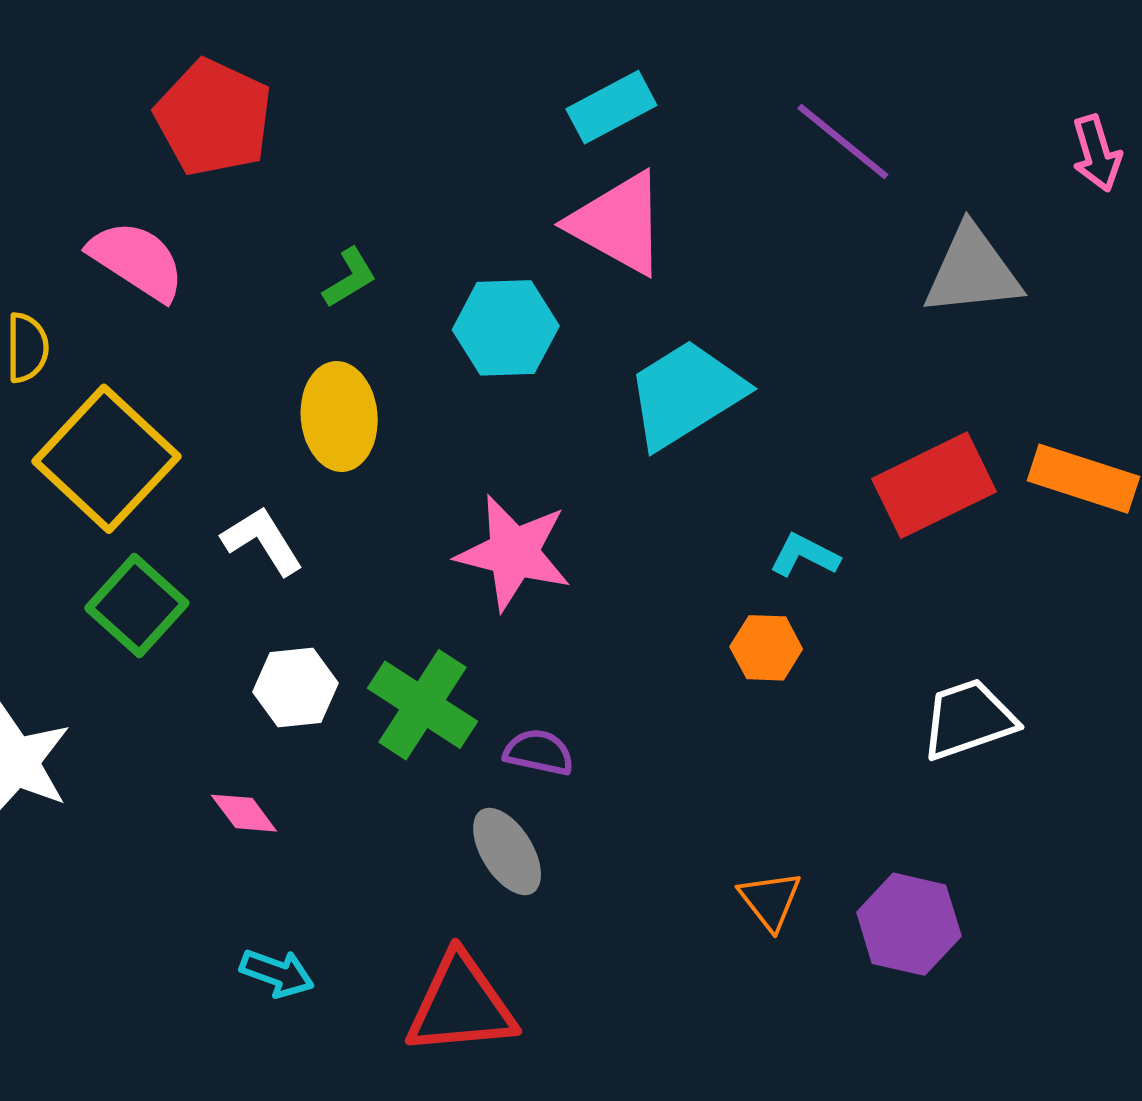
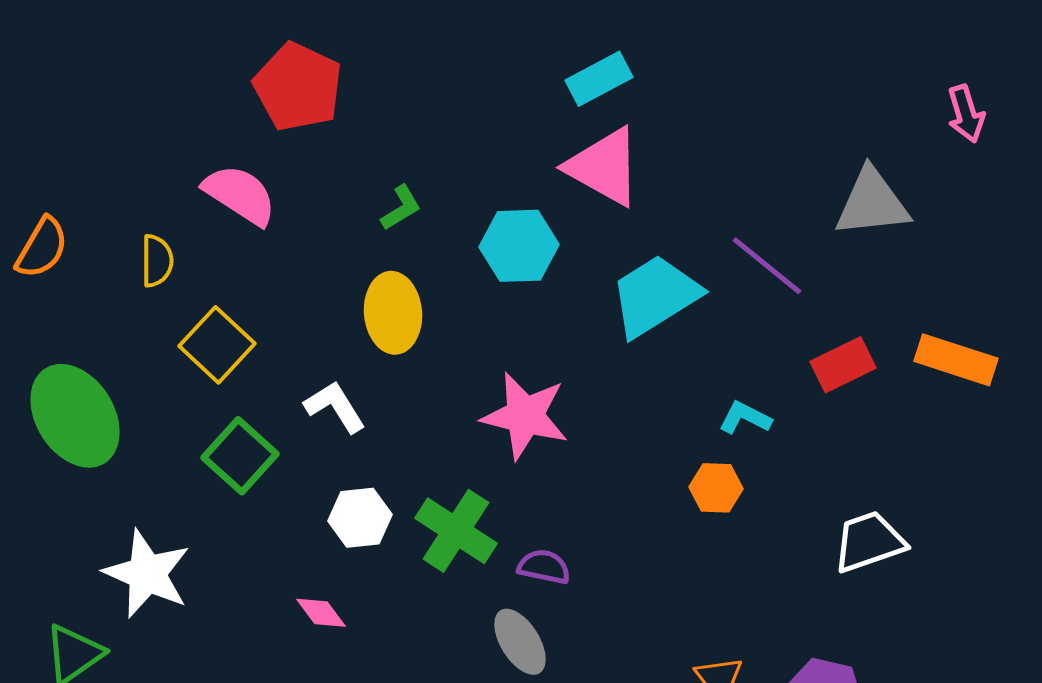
purple line: (843, 141) -> (767, 266), moved
yellow square: (106, 459) -> (217, 345), size x0.7
red rectangle: (934, 485) -> (843, 365), size x0.7

